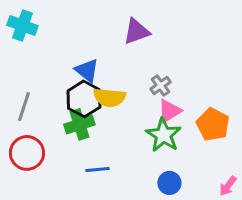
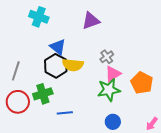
cyan cross: (22, 25) -> (39, 17), moved
green cross: (79, 124) -> (43, 94), moved
green star: (163, 135) -> (109, 90), turned 30

